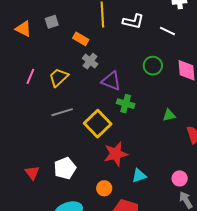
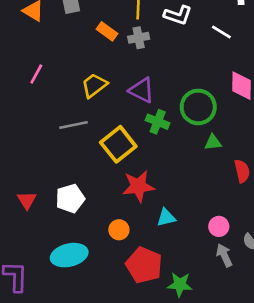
gray cross: (90, 61) -> (139, 38), moved, turned 35
green circle: (153, 66) -> (198, 107), moved, size x1.4
yellow trapezoid: (59, 77) -> (94, 85), moved

